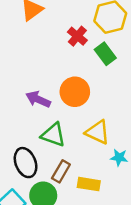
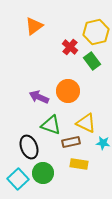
brown rectangle: (61, 171) -> (71, 142), moved, turned 48

